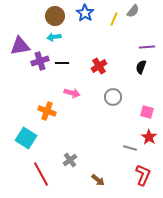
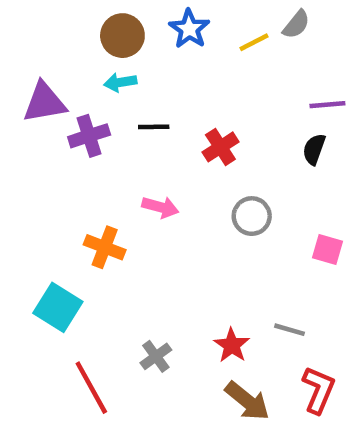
yellow line: (114, 19) -> (254, 42), turned 40
black line: (62, 63) -> (154, 127), moved
red star: (149, 137) -> (232, 345), moved
brown arrow: (98, 180) -> (247, 401), moved, size x1.5

